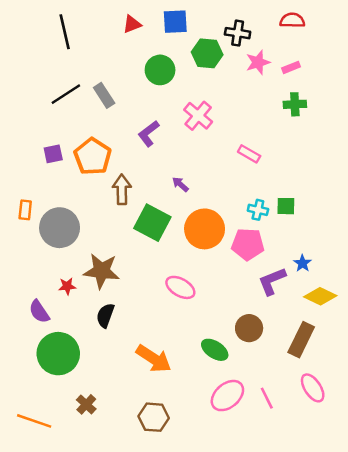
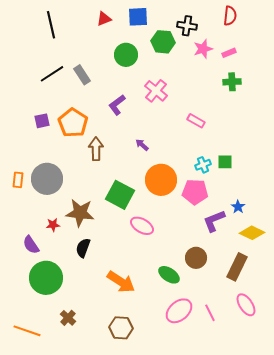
red semicircle: (292, 20) -> (230, 16), turned 96
orange rectangle: (25, 210) -> (18, 180), moved
cyan cross: (258, 210) -> (203, 165), turned -35
green square: (152, 223) -> (120, 195), moved

